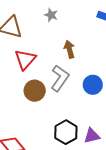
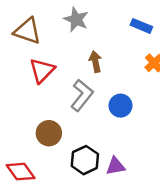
gray star: (51, 15) -> (76, 19), size x1.5
brown circle: (35, 91) -> (49, 133), moved

